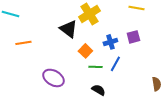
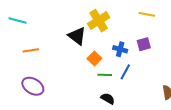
blue cross: (110, 42) -> (120, 49), turned 32
purple ellipse: (53, 78) -> (33, 86), moved

